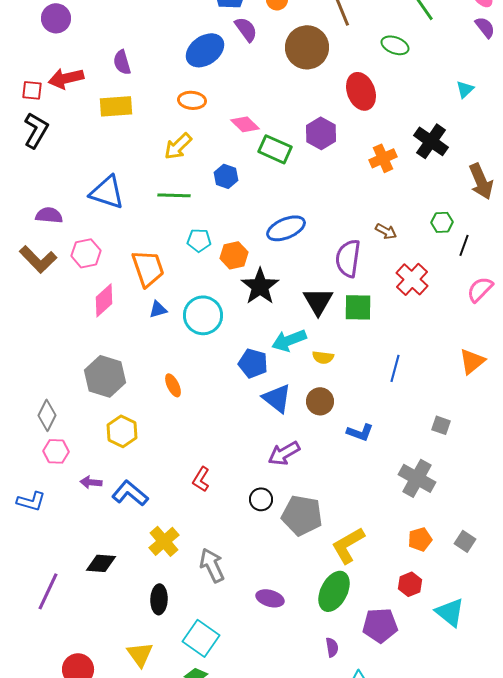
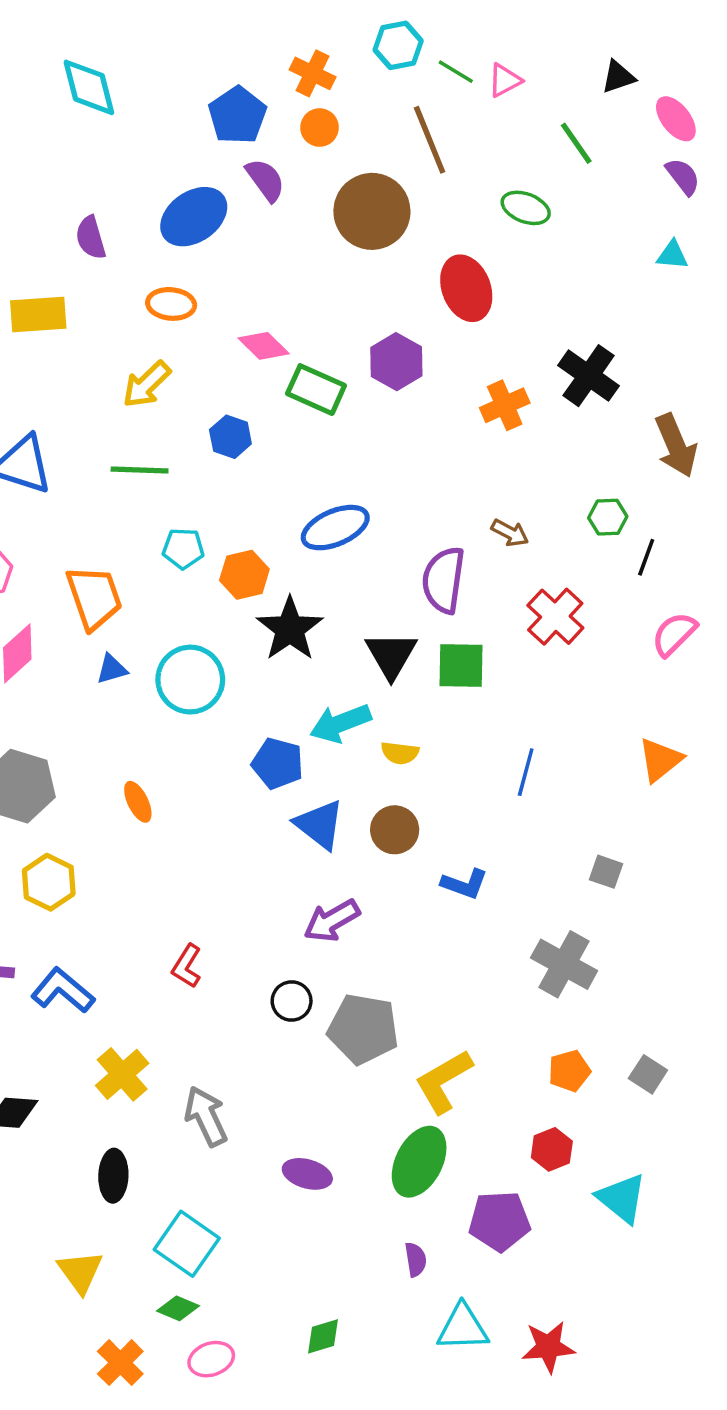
purple semicircle: (122, 62) -> (91, 238), moved
cyan triangle: (465, 89) -> (672, 255), moved, turned 48

